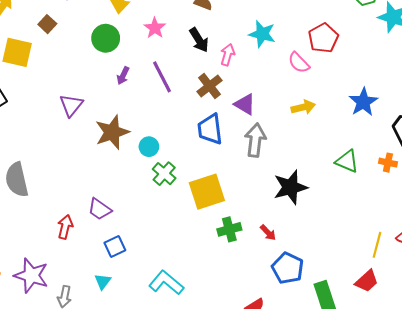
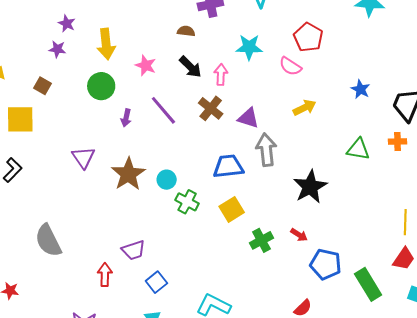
blue star: (363, 102) -> (360, 89), size x0.7
blue trapezoid: (210, 129) -> (228, 166), moved, turned 104
yellow square: (207, 192) -> (232, 209), size x0.7
purple trapezoid: (100, 209) -> (134, 250), turned -40

